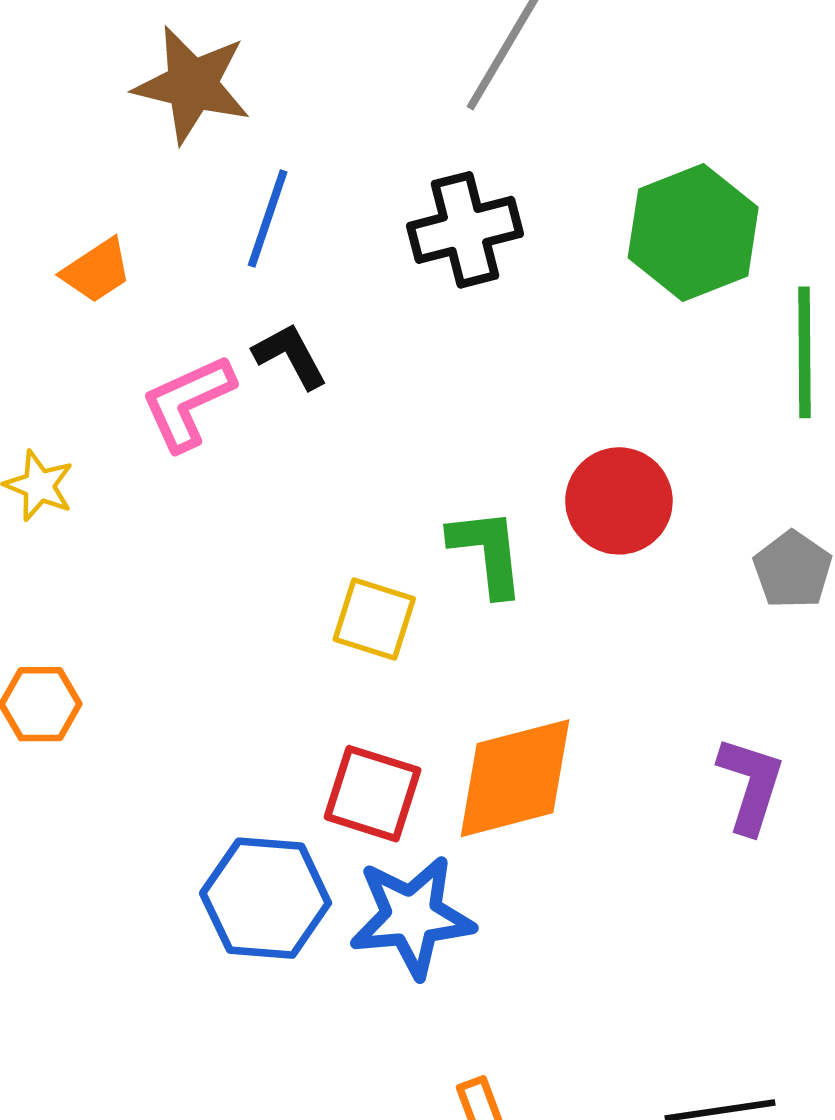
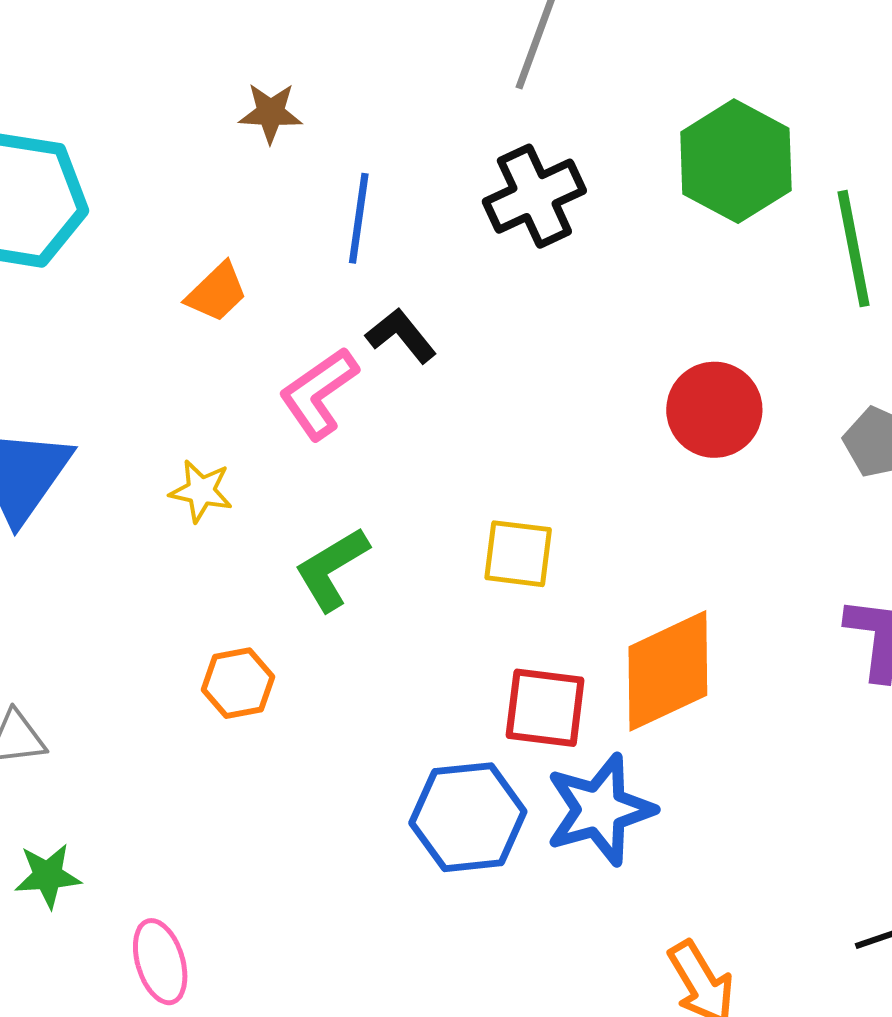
brown star: (192, 85) -> (270, 113), size x0.6
green L-shape: (487, 552) -> (332, 569), moved, turned -104

